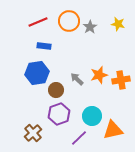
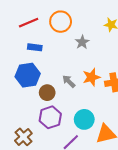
gray star: (90, 27) -> (82, 42), moved

